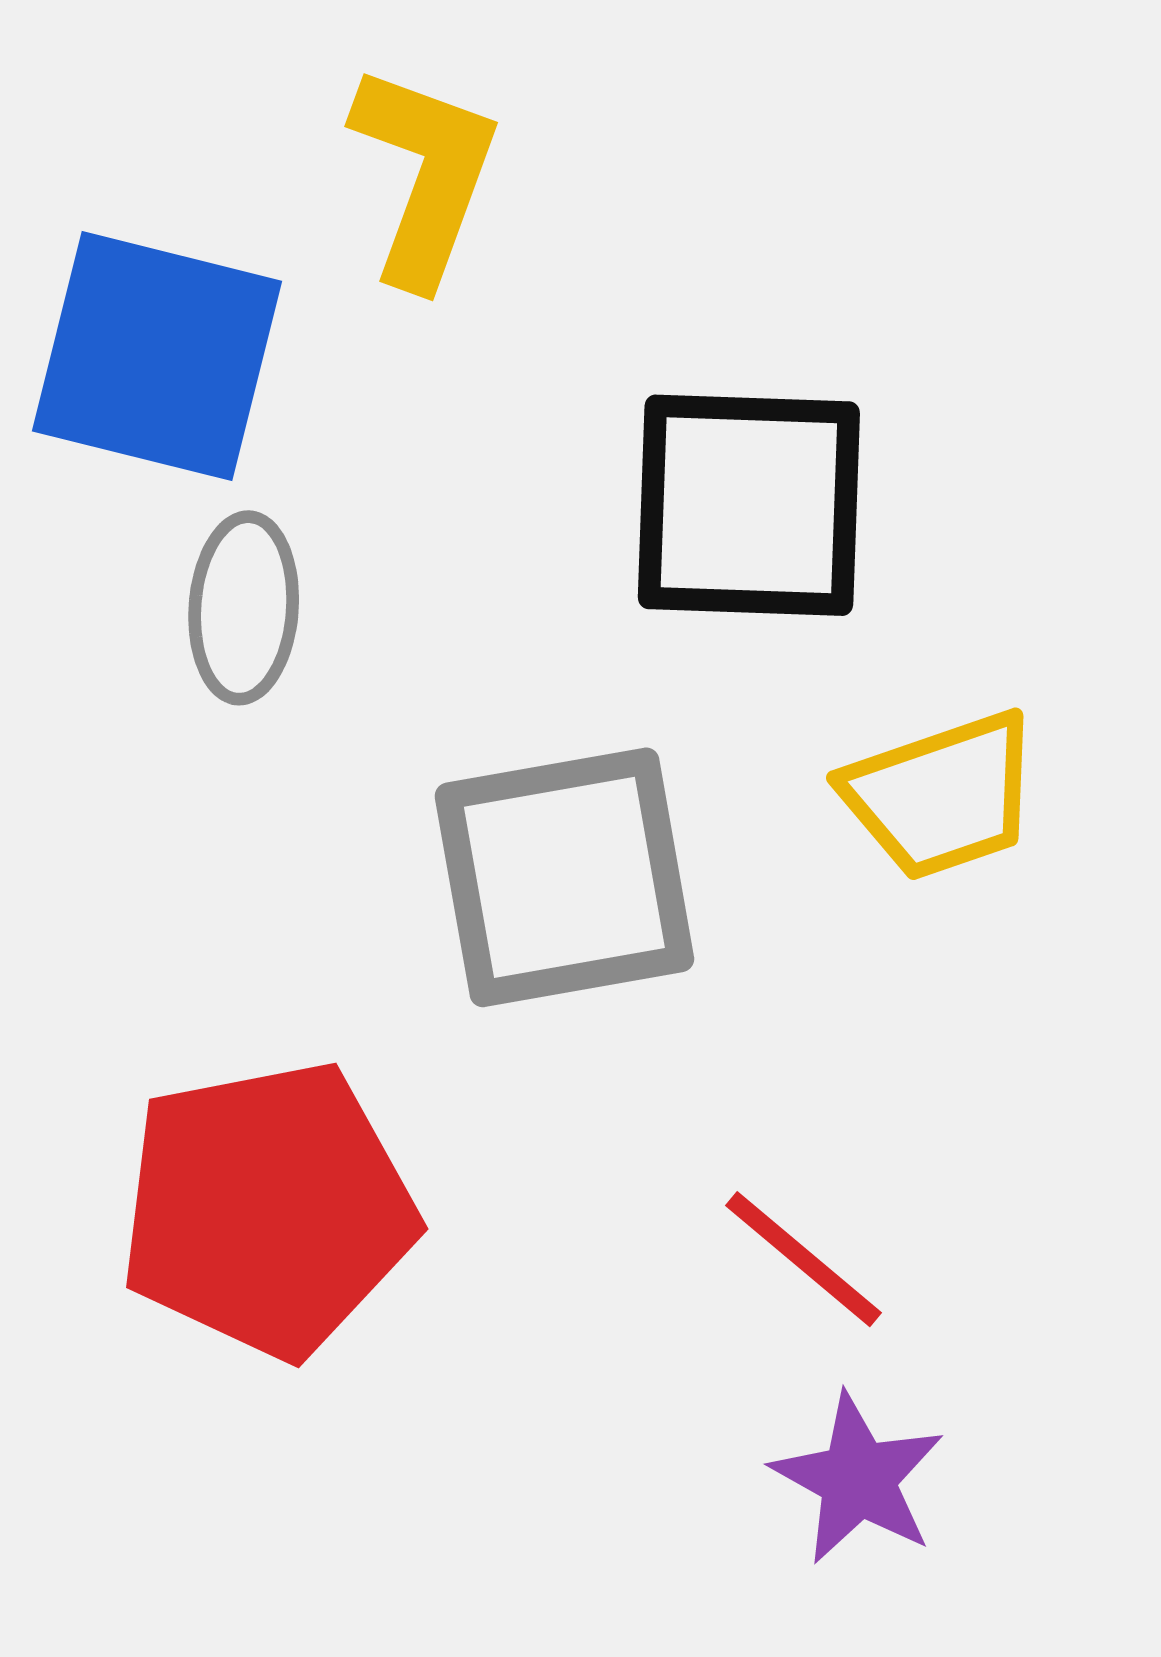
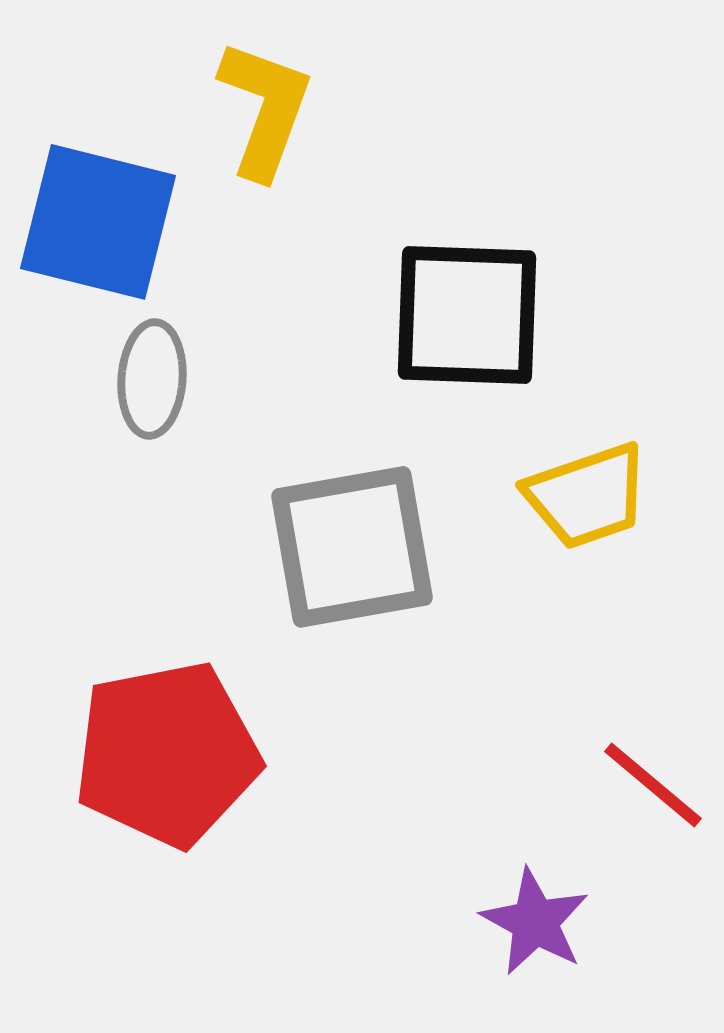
red line: (803, 1259) -> (653, 785), moved

